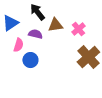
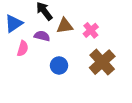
blue circle: (30, 60) -> (59, 65), moved

